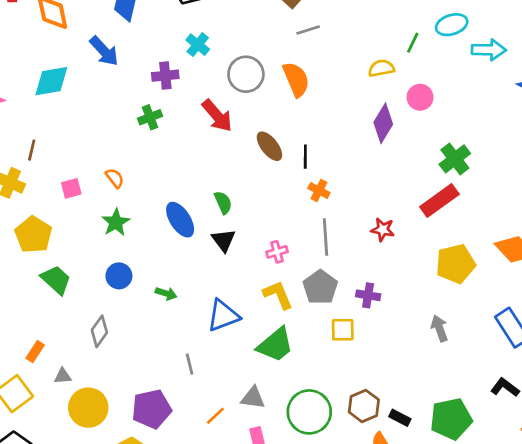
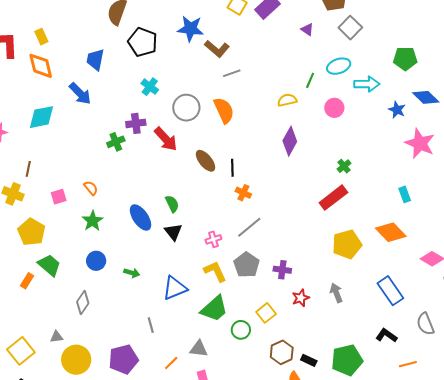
purple cross: (165, 76) -> (136, 123), moved
pink circle: (420, 97) -> (334, 108), moved
green cross: (455, 159) -> (344, 166), size x0.6
red star: (383, 230) -> (301, 298), moved, turned -30
gray line: (326, 237) -> (249, 227), turned 56
yellow square: (343, 330) -> (266, 313), moved, turned -36
orange rectangle: (35, 352) -> (27, 281), moved
green circle: (309, 412) -> (241, 330), moved, size x0.6

